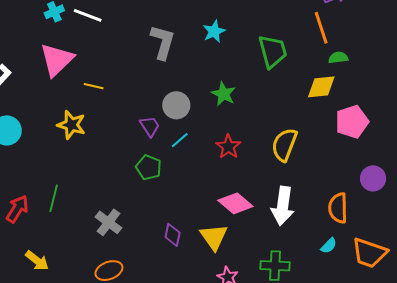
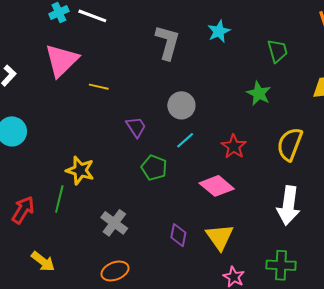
green trapezoid: (273, 51) -> (278, 51), size x0.7
green star: (224, 94) -> (259, 93), moved
yellow star: (71, 125) -> (80, 170), moved
purple trapezoid: (150, 126) -> (136, 127), moved
pink diamond: (235, 203) -> (217, 186), moved

